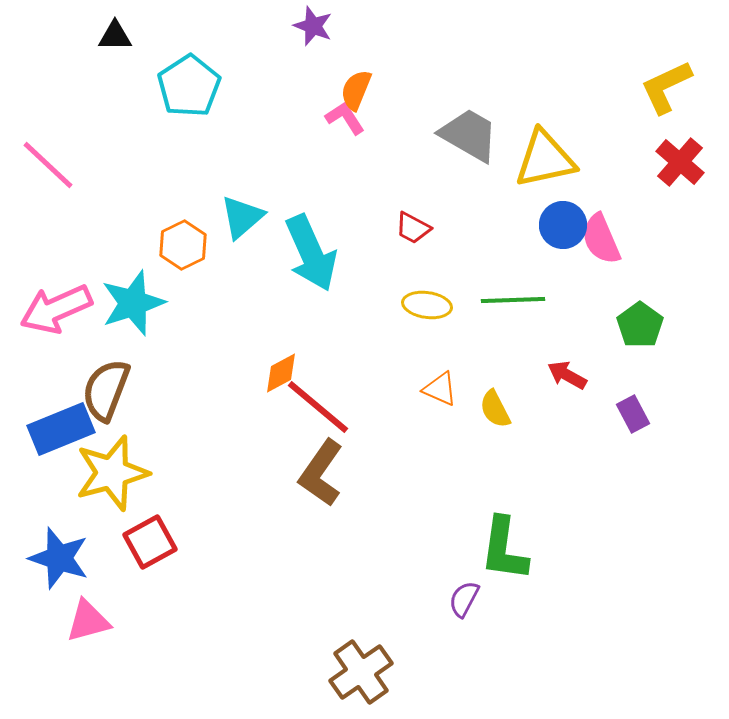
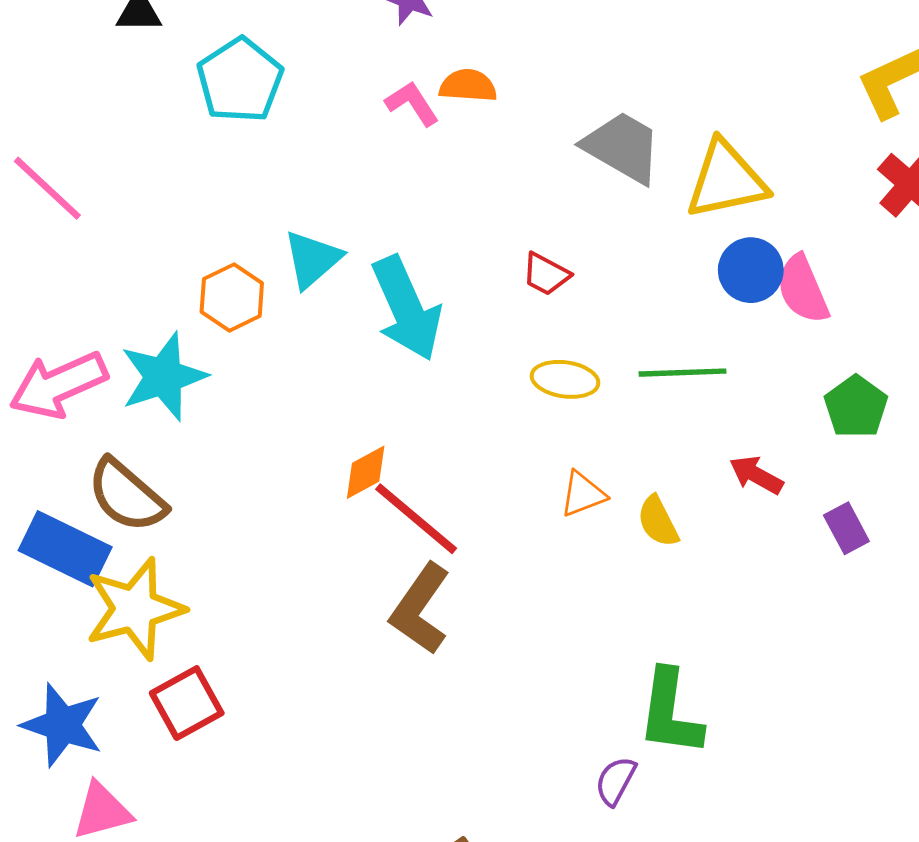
orange semicircle: (356, 90) -> (468, 86), turned 72
pink L-shape: (345, 118) -> (412, 103), moved
orange triangle: (440, 389) -> (583, 494), turned -45
brown semicircle: (106, 390) -> (127, 495), turned -70
blue rectangle: (61, 429) -> (65, 549), turned 48

